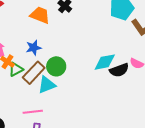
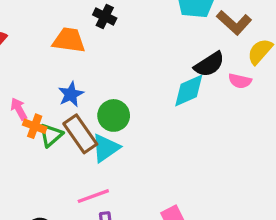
black semicircle: (119, 70) -> (209, 64), moved
brown rectangle: (34, 73) -> (80, 134), turned -65

